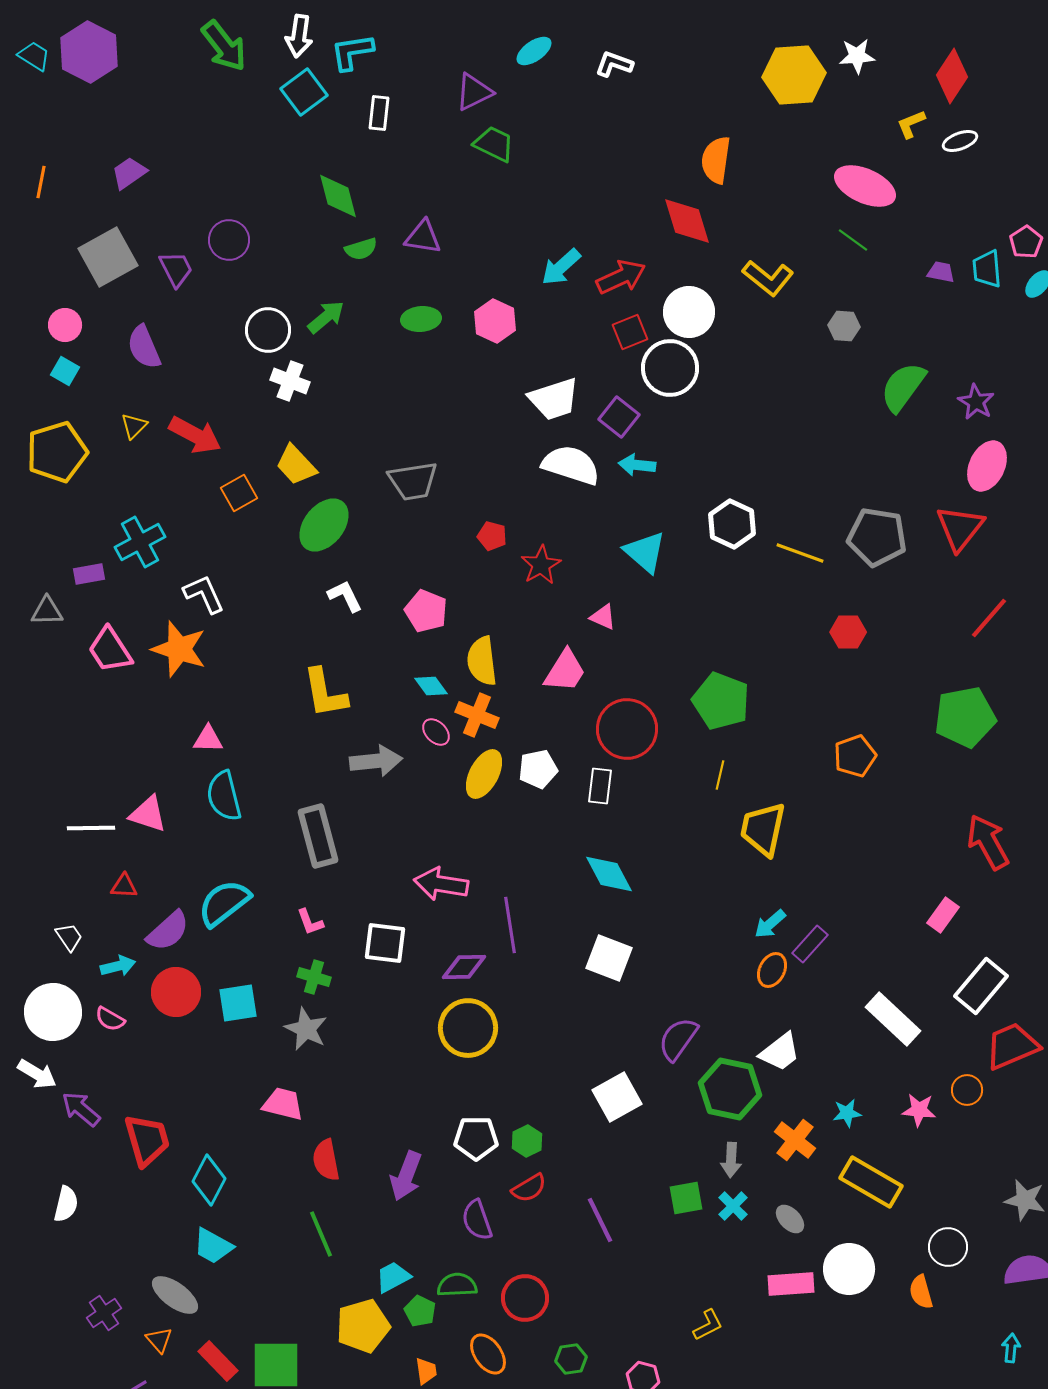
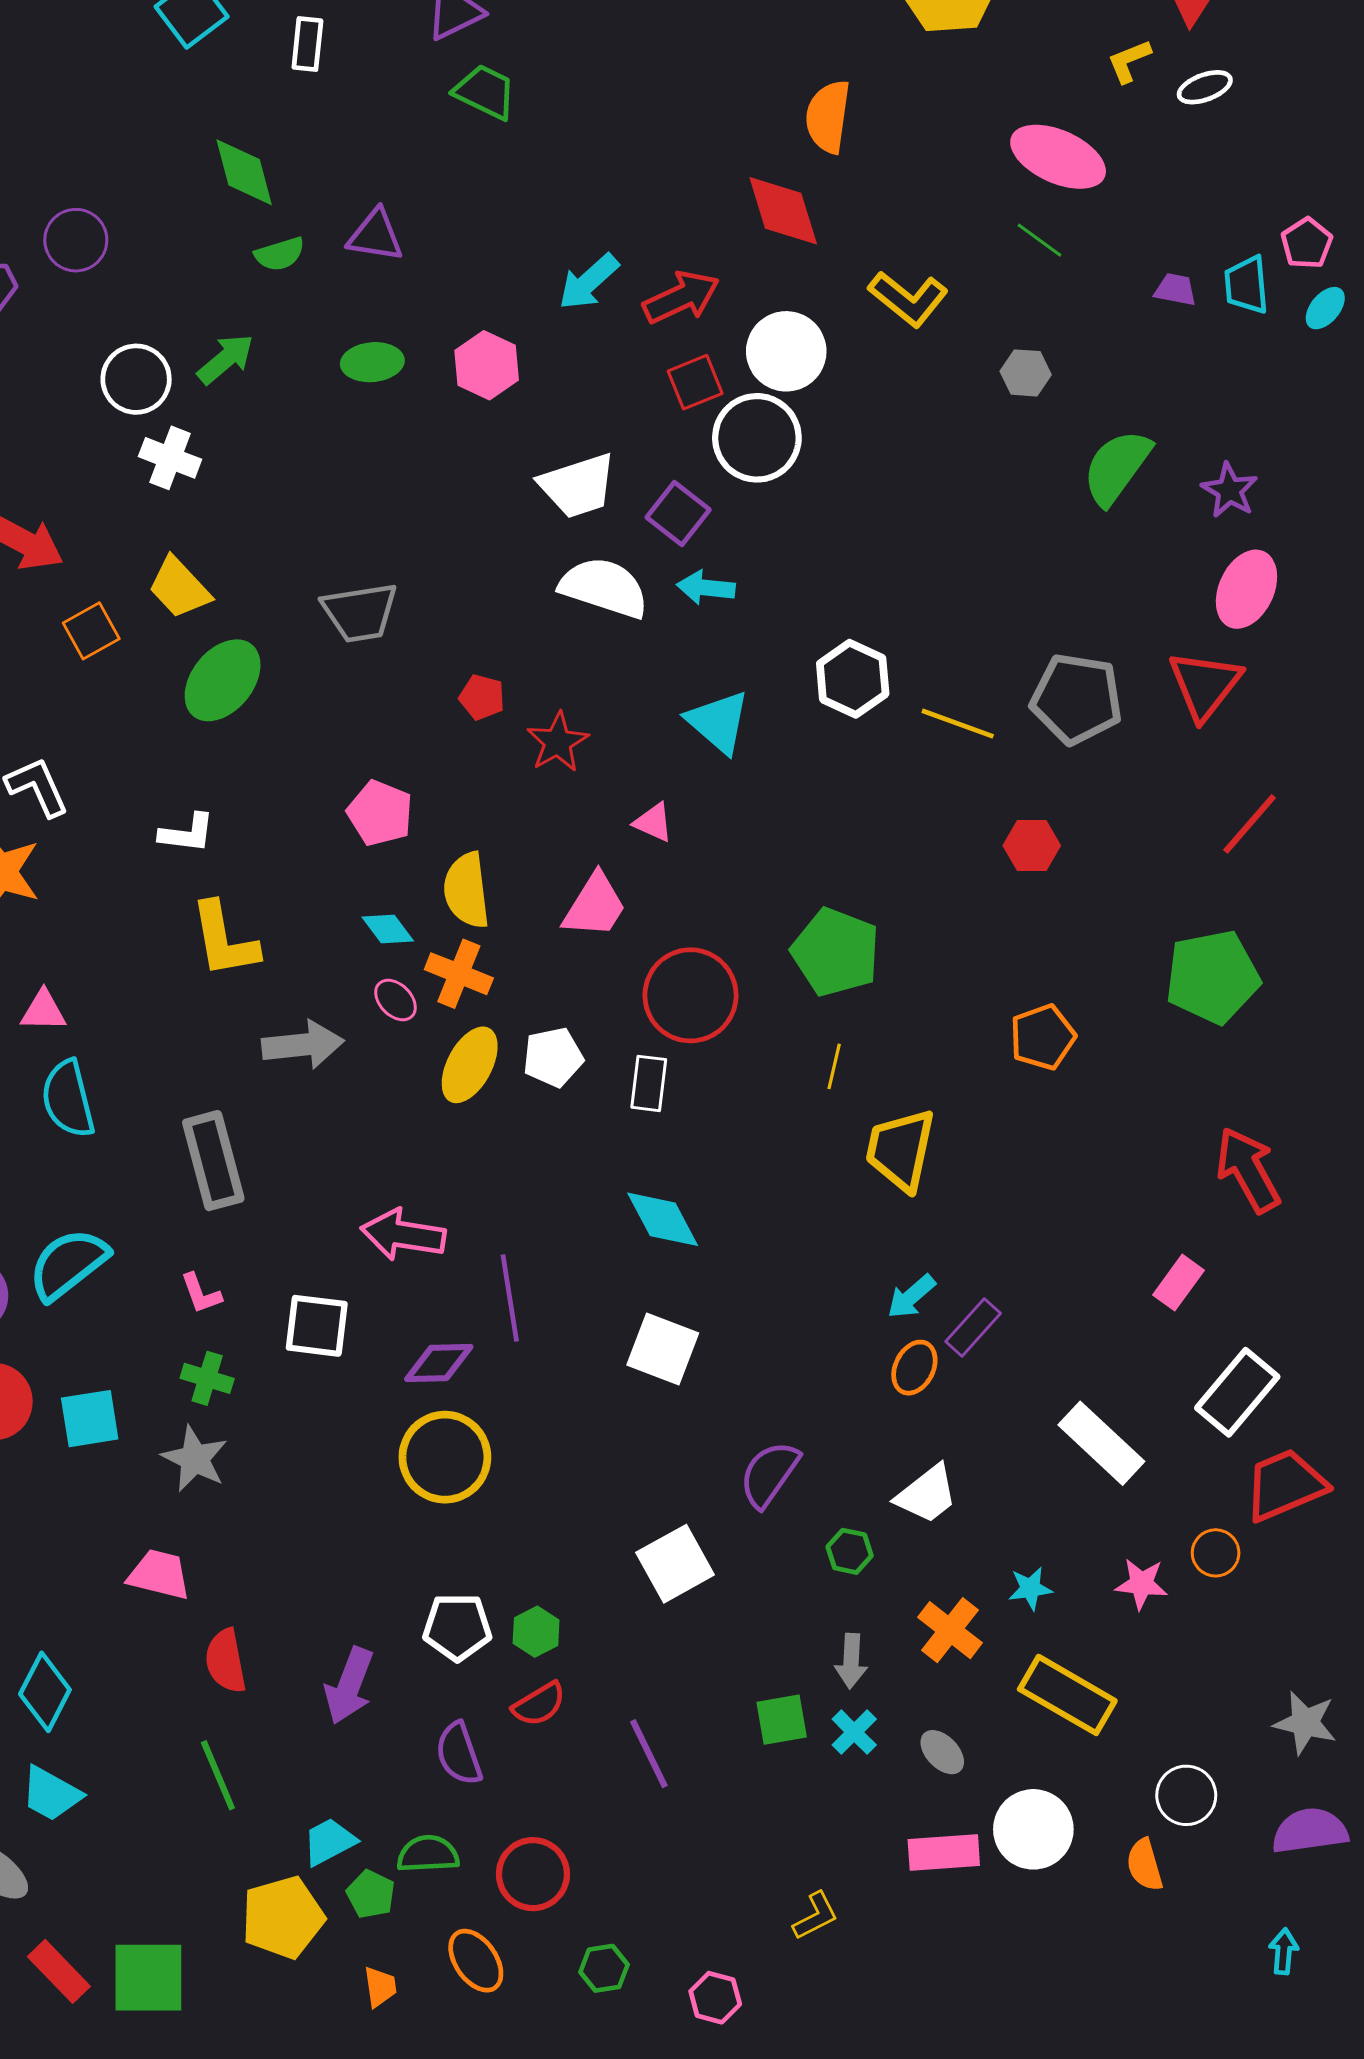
white L-shape: (345, 596) -> (187, 833), moved, turned 123
green hexagon: (730, 1089) -> (850, 1551), size x0.5

